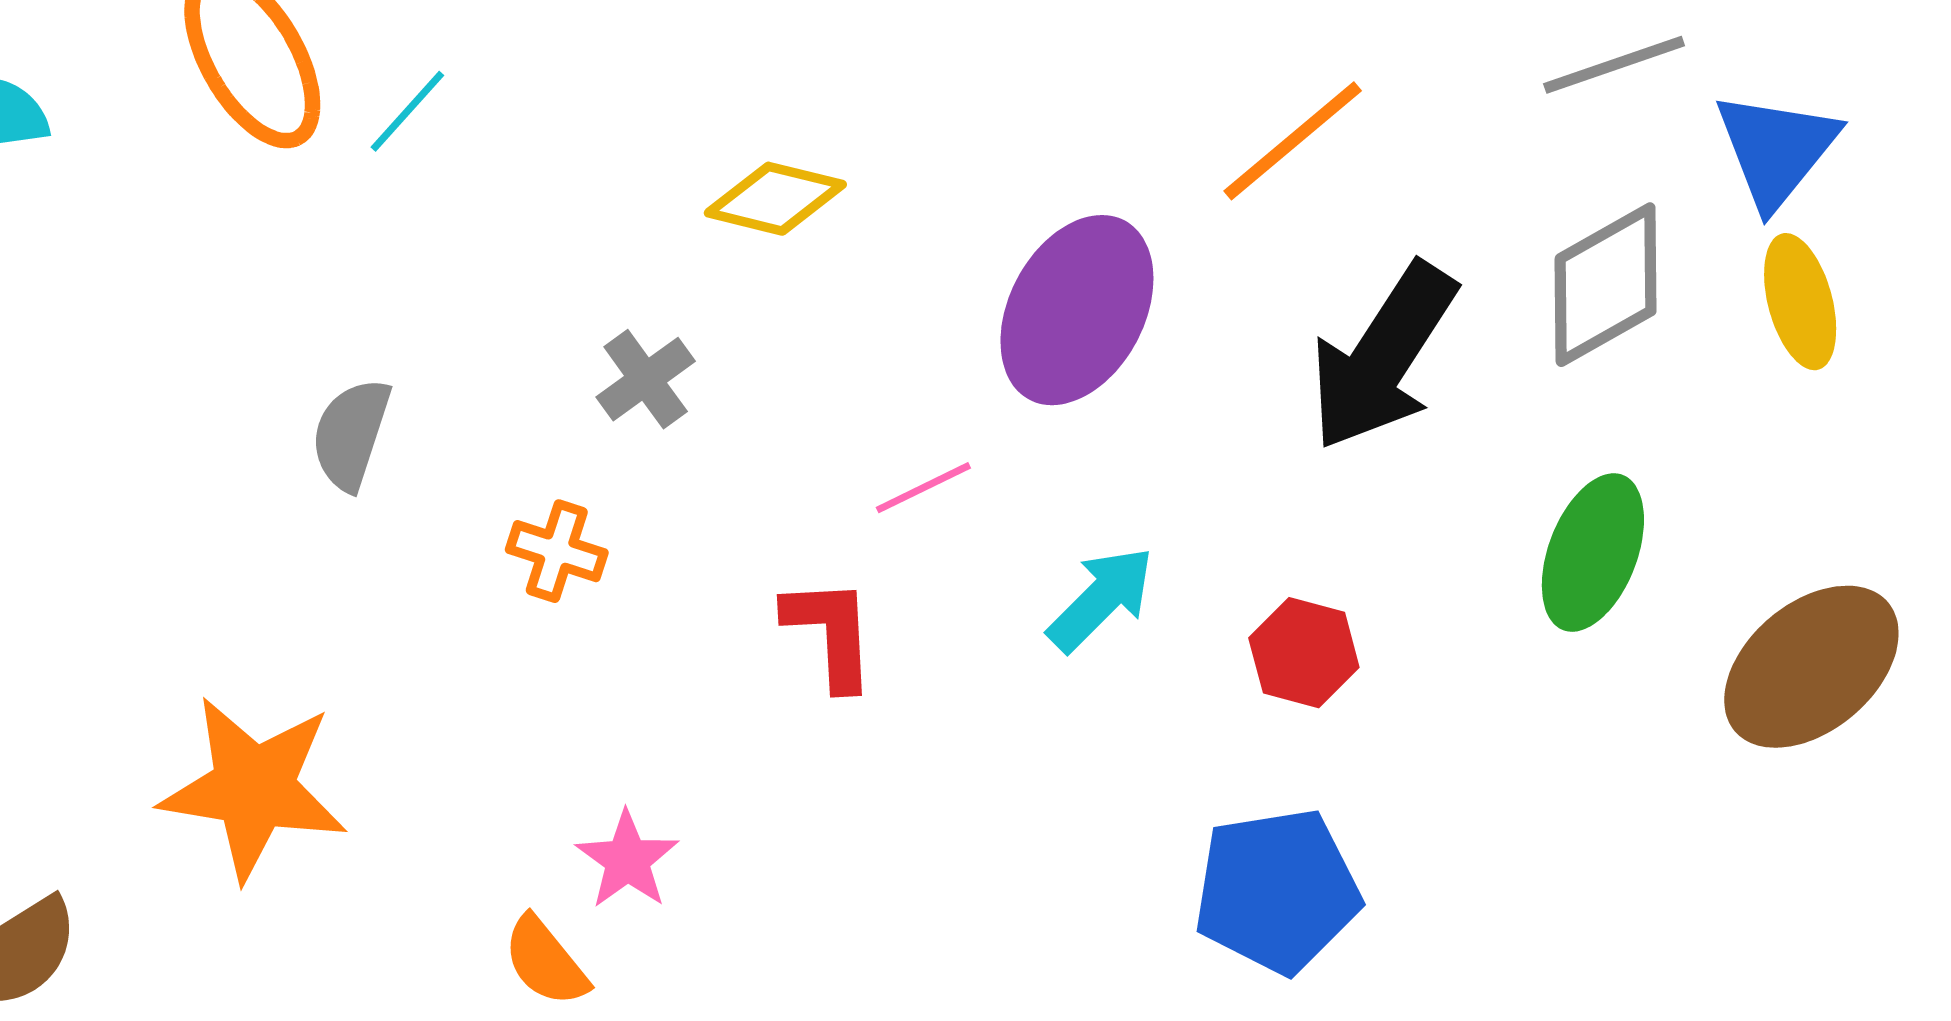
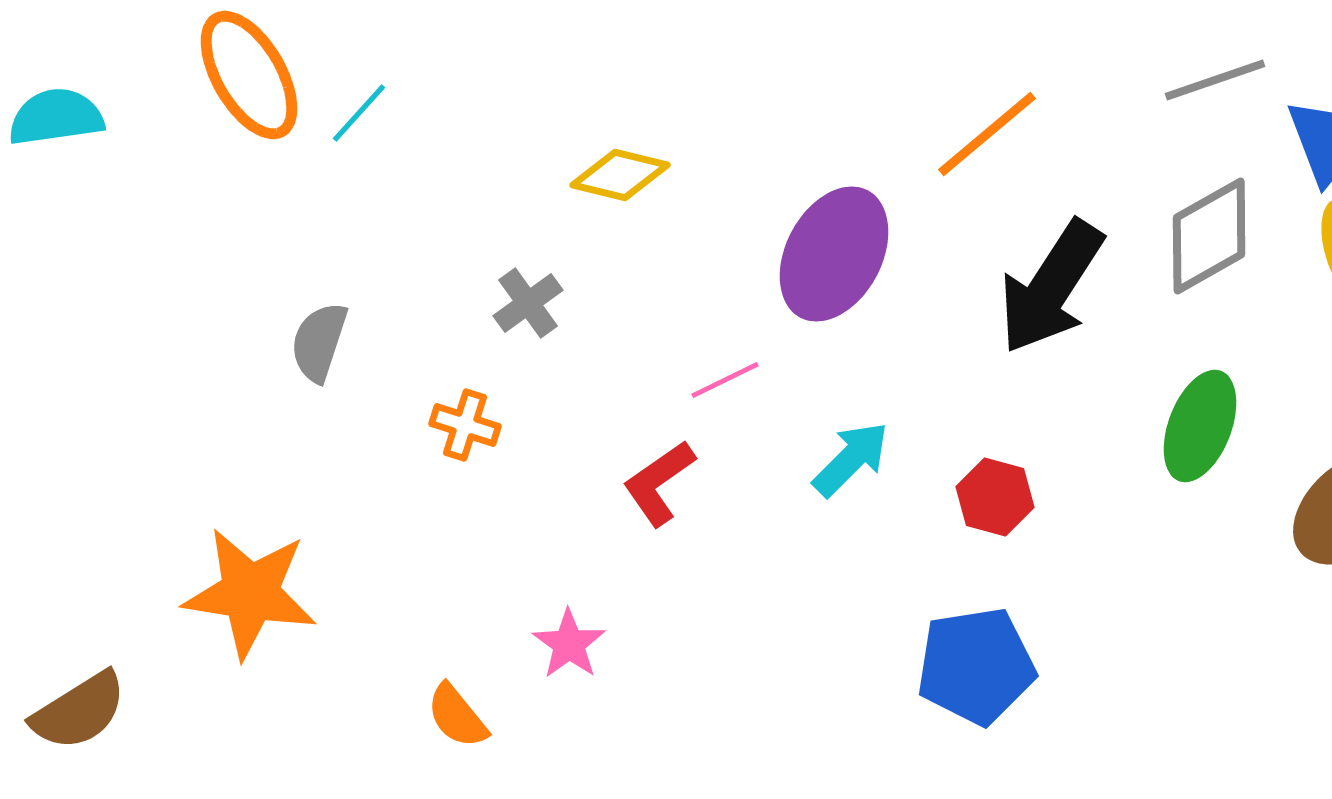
red L-shape: (830, 633) -> (659, 483), turned -122
pink star: (627, 860) -> (569, 644), moved

